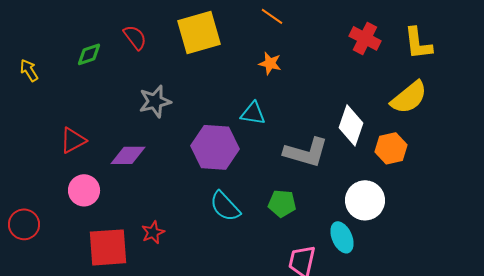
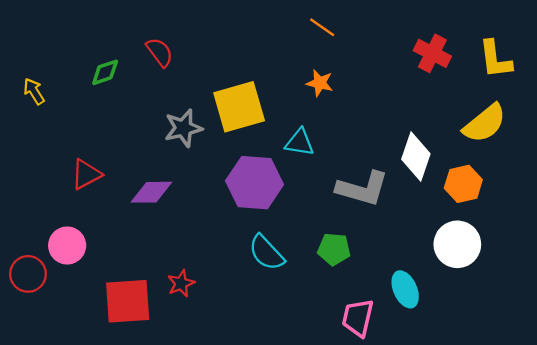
yellow square: (199, 32) -> (239, 107), moved
pink circle: (84, 190) -> (67, 245), moved
white circle: (365, 200) -> (457, 244), moved

